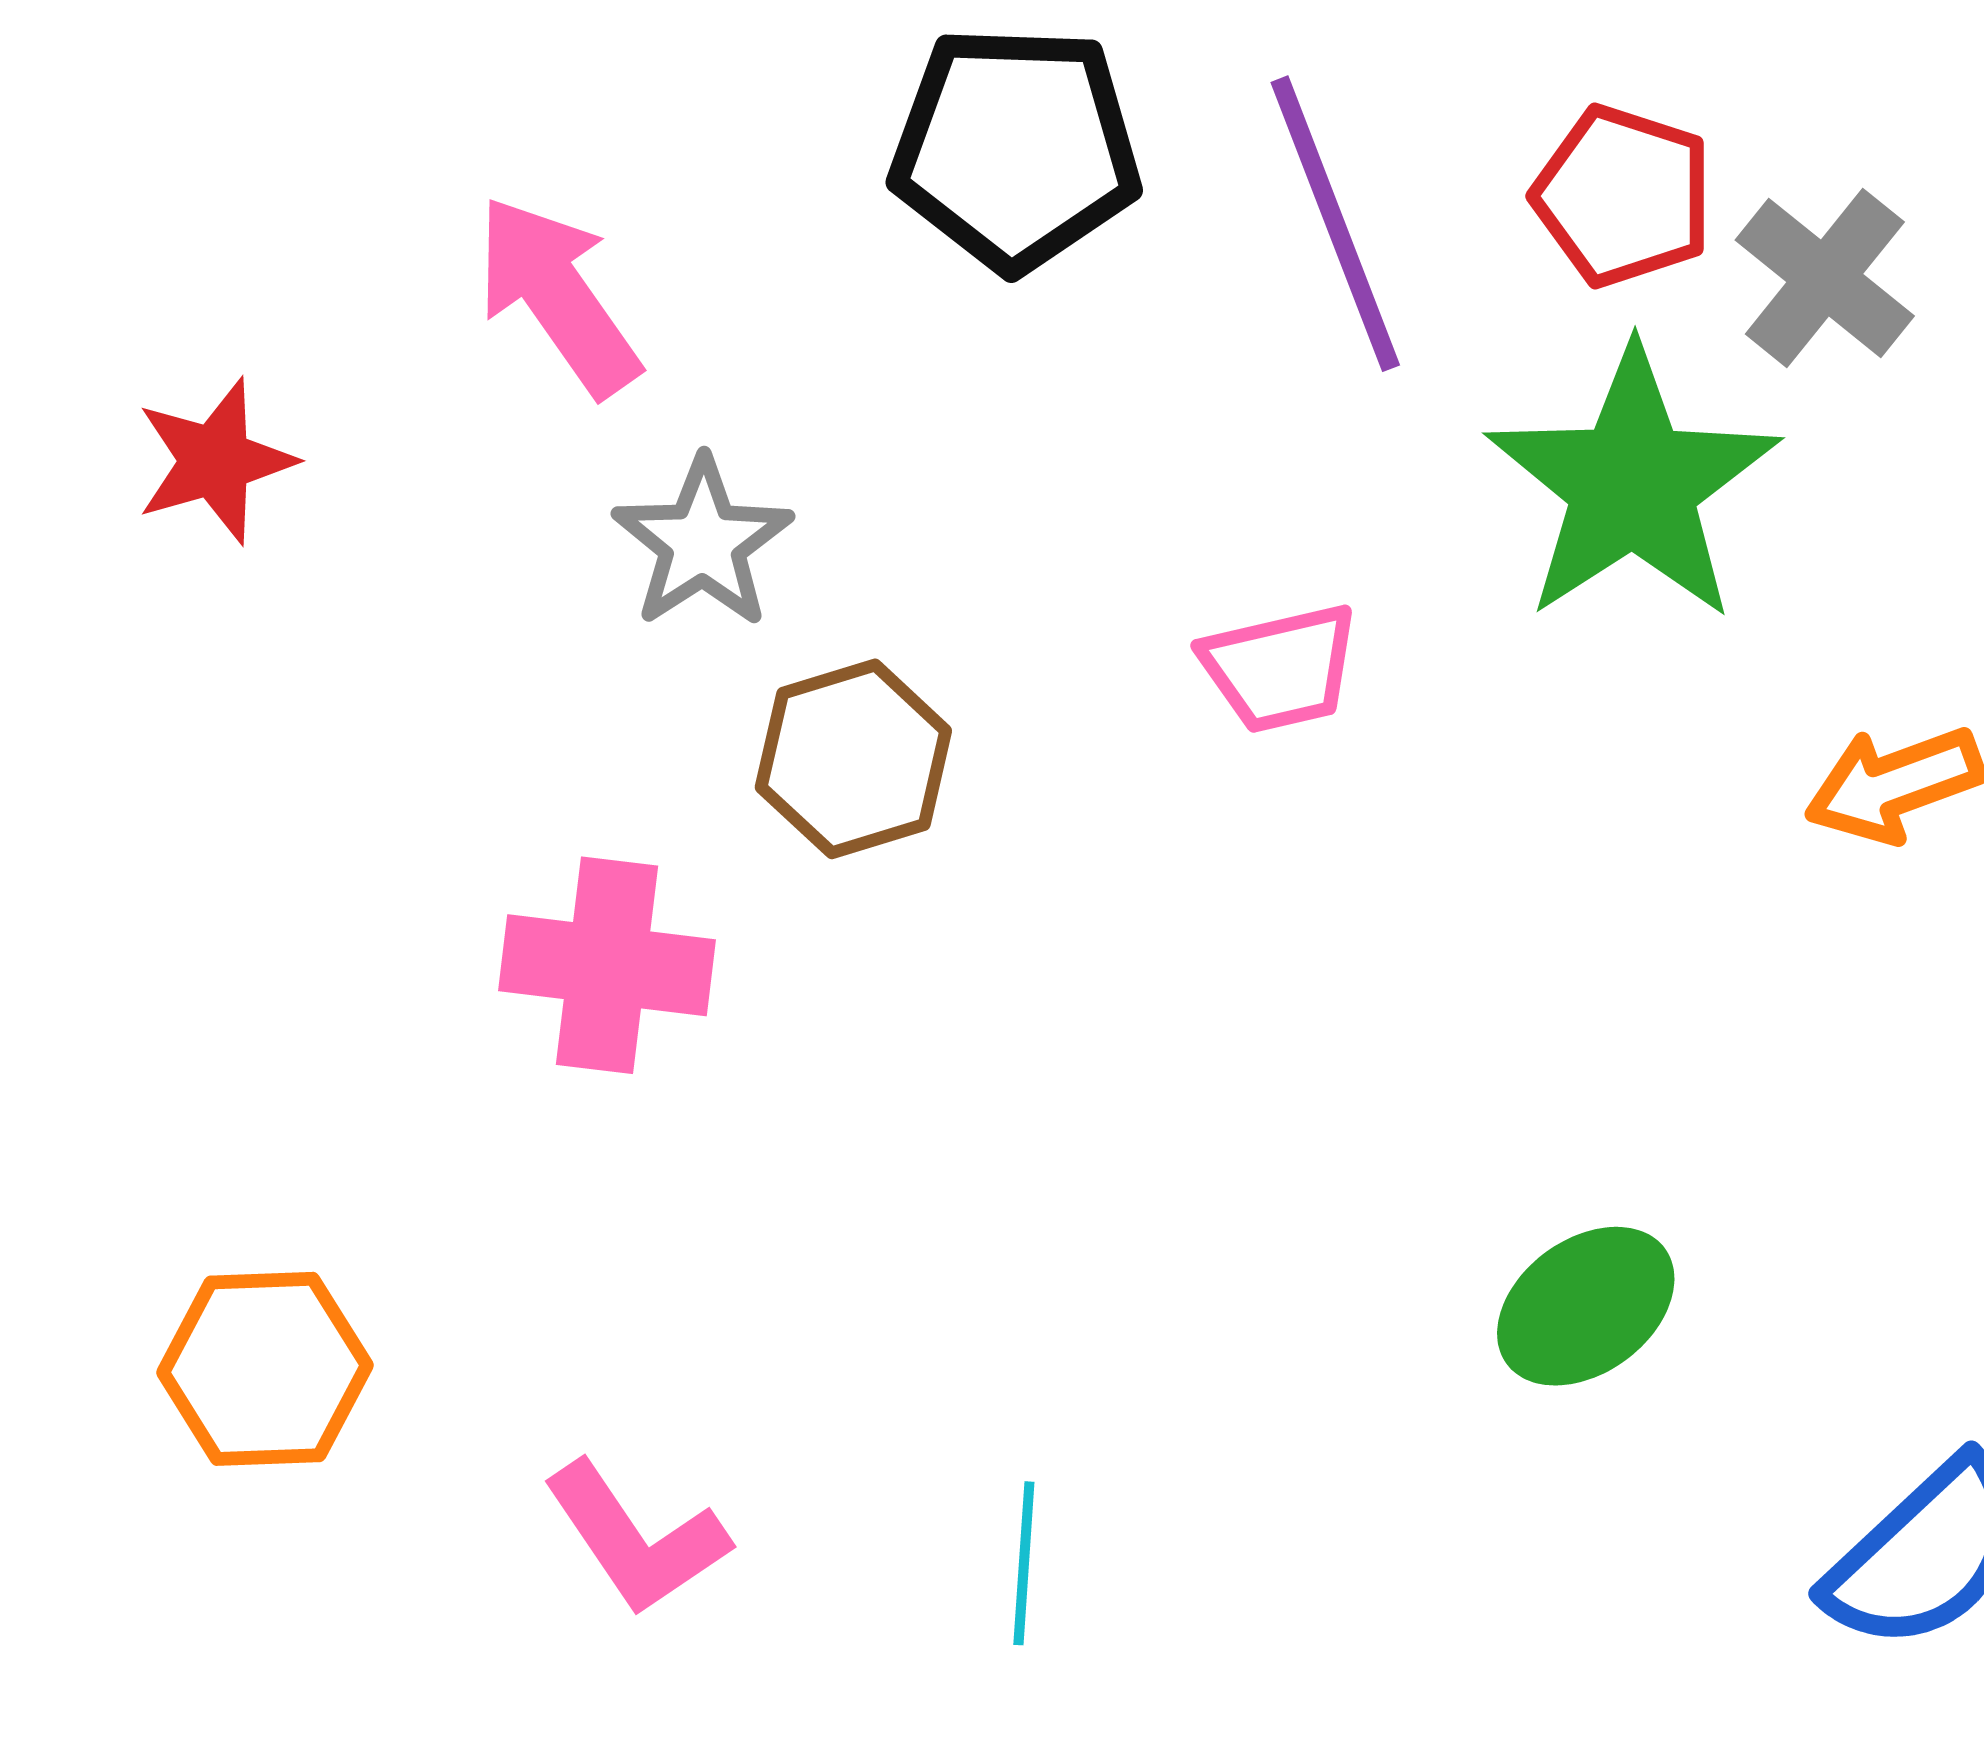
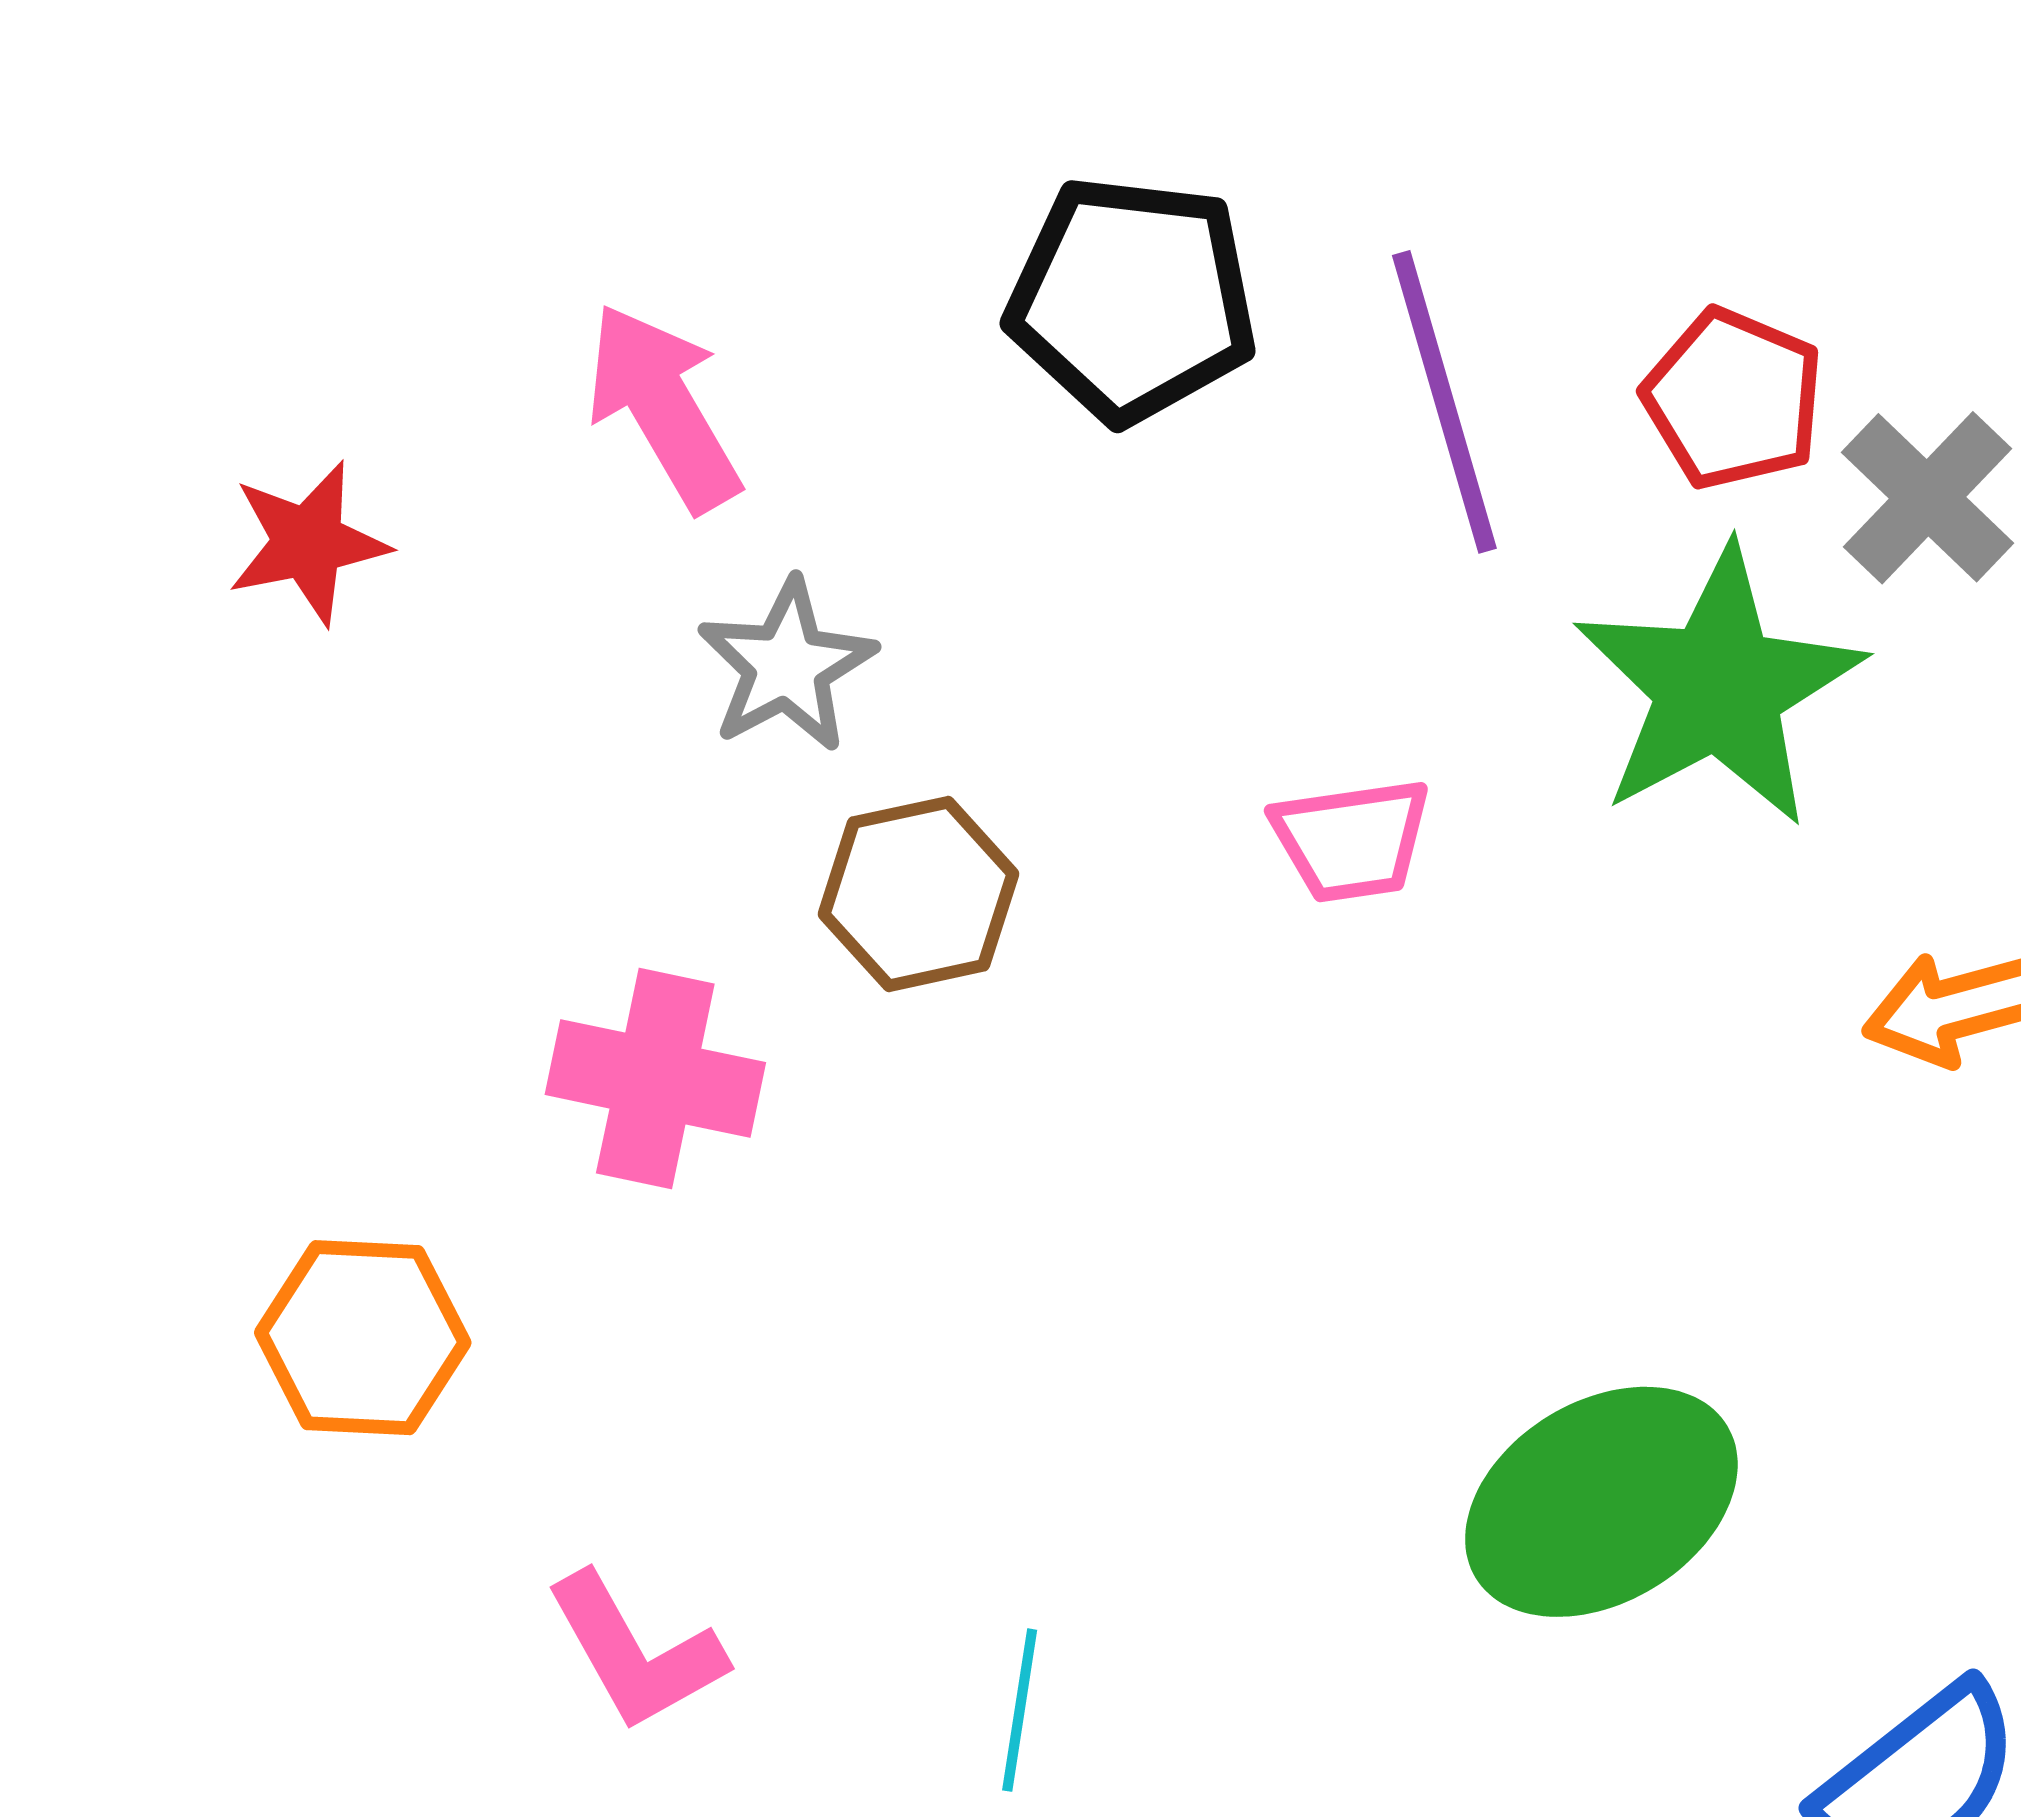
green ellipse: (1586, 1306) -> (1601, 1502), size x1.5
orange hexagon: (265, 1369) -> (363, 1338), moved

